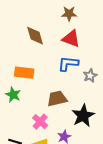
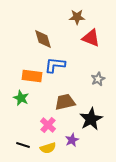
red triangle: (71, 39) -> (91, 38), moved
blue L-shape: (68, 64) -> (55, 65), moved

